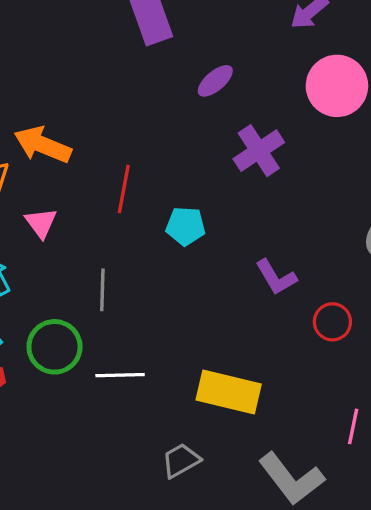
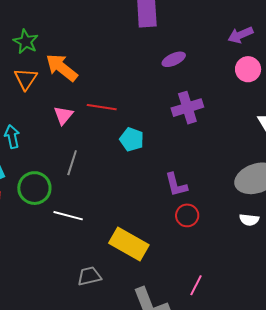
pink circle: (337, 86) -> (248, 69), moved, size x0.7
red line: (124, 189) -> (102, 107), turned 72
pink triangle: (41, 223) -> (63, 115), moved
red circle: (332, 322) -> (187, 215), moved

